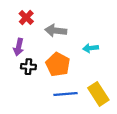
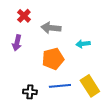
orange pentagon: (58, 64) -> (53, 59), turned 30
black cross: (28, 67) -> (30, 92), moved

